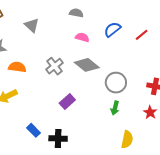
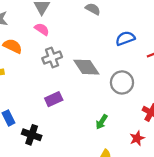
pink semicircle: (82, 37) -> (42, 29), moved
gray circle: (116, 83) -> (122, 82), moved

